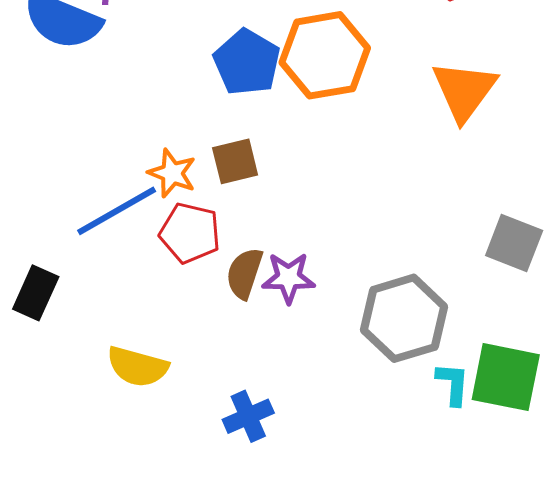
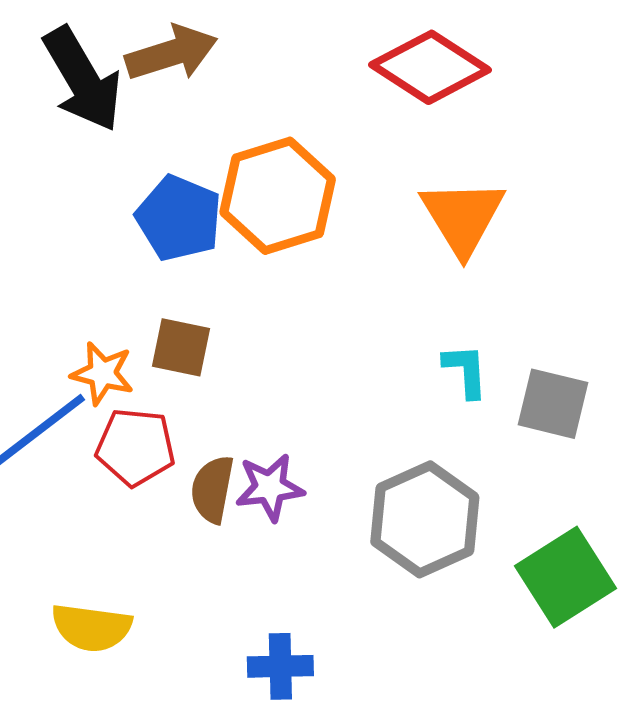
brown square: (235, 161) -> (181, 347), turned 33
green square: (506, 377) -> (565, 577), turned -36
cyan L-shape: (453, 384) -> (466, 371), moved
blue cross: (248, 416) -> (280, 666), moved, turned 30

